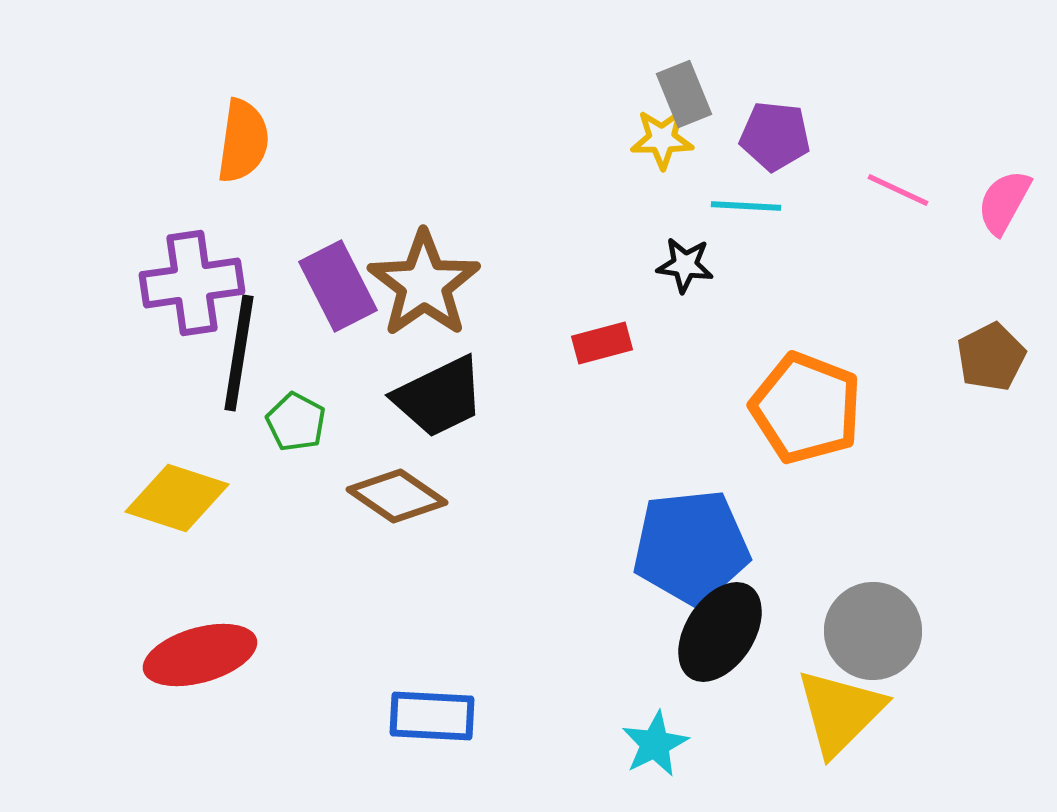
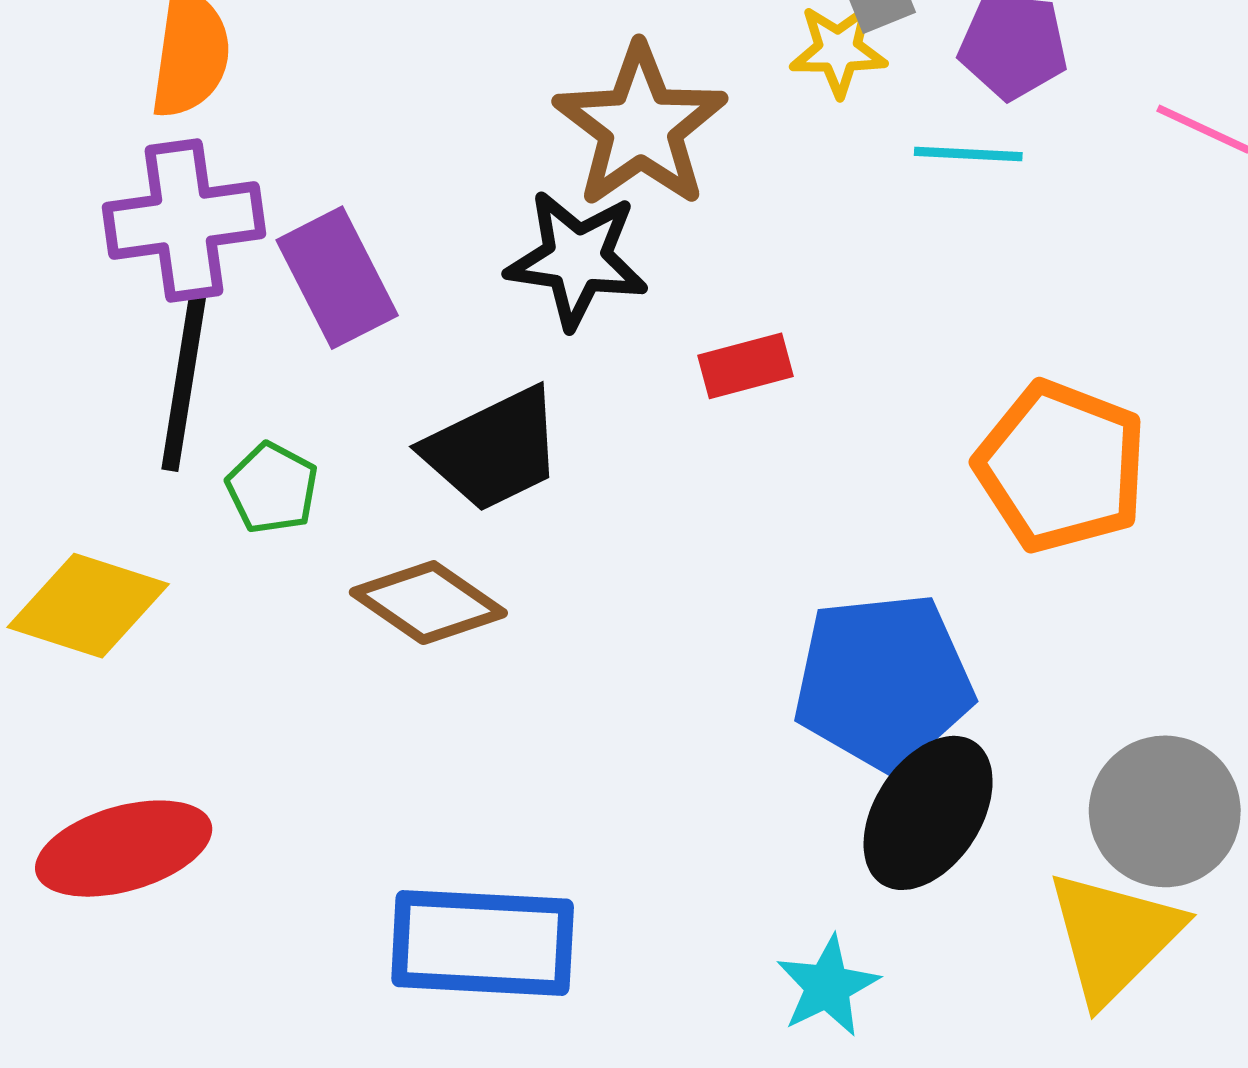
black star: (685, 265) -> (577, 259), moved, size x1.6
purple cross: (192, 283) -> (184, 220), moved
brown star: (424, 284) -> (640, 126), moved
blue rectangle: (432, 716) -> (483, 943), size x1.4

